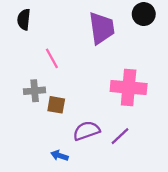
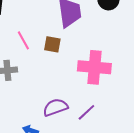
brown square: (56, 105) -> (52, 44), moved

